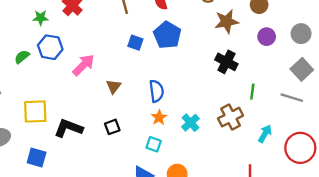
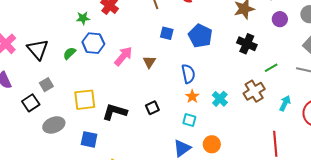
blue pentagon: (167, 35) -> (200, 36), moved
brown triangle: (114, 86) -> (149, 62), moved
green line: (252, 92) -> (271, 68), turned 56

